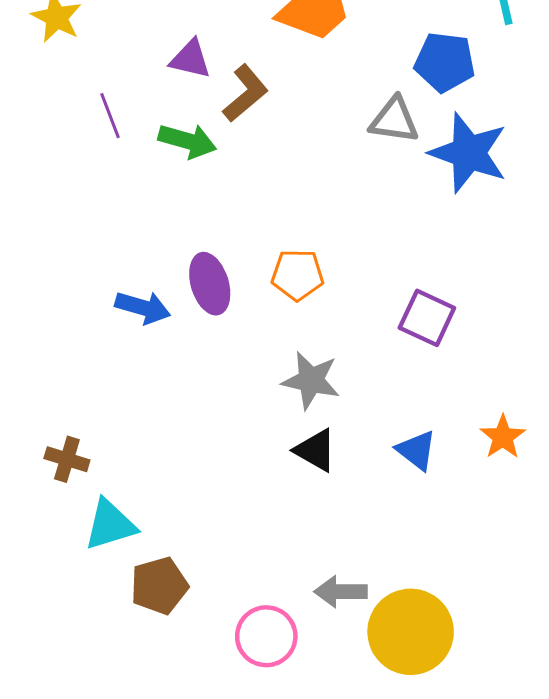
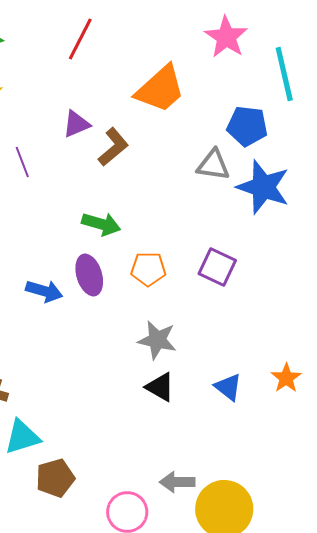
purple triangle: (190, 59) -> (76, 124), turned -36
green arrow: (187, 141) -> (101, 224), moved
purple square: (427, 318) -> (217, 267), moved

